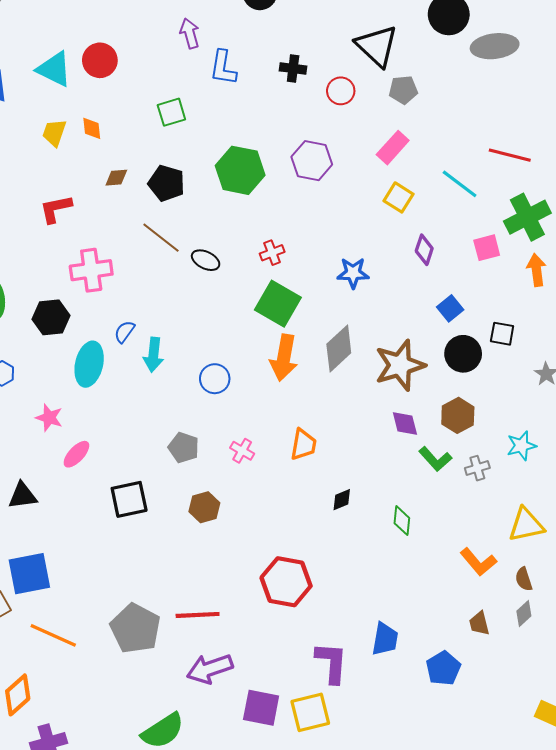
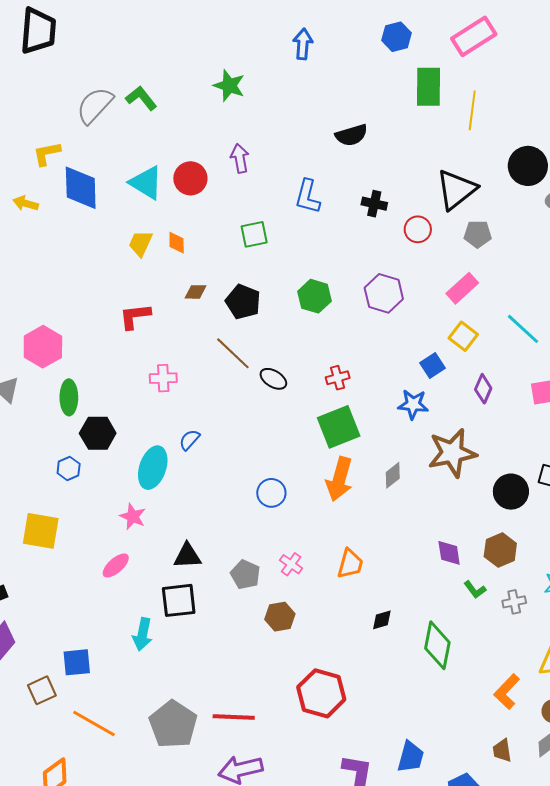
purple arrow: (190, 33) -> (240, 158), moved
black triangle: (377, 46) -> (456, 190), turned 33
green hexagon: (240, 170) -> (315, 296), size x0.7
pink cross: (91, 270) -> (163, 378), size x0.7
green square: (278, 304) -> (339, 427), turned 33
blue square: (450, 308) -> (432, 366), moved
black hexagon: (51, 317) -> (98, 433), moved
gray diamond: (339, 349) -> (393, 475), size x0.6
cyan arrow: (153, 355) -> (143, 634), moved
brown star: (400, 365) -> (452, 453), moved
pink star: (49, 418) -> (133, 516), moved
gray pentagon: (184, 448) -> (245, 574), moved
pink ellipse: (76, 454) -> (116, 566), moved
green L-shape: (435, 459) -> (475, 590), size x0.7
black triangle: (23, 496) -> (187, 556), moved
brown hexagon: (204, 507) -> (280, 617), moved
green diamond: (402, 521) -> (437, 645), size x1.6
orange L-shape: (478, 562) -> (507, 692), turned 78
blue square: (29, 574) -> (77, 662), size x0.7

